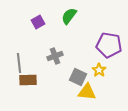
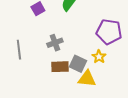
brown rectangle: (28, 80) -> (60, 67), moved

